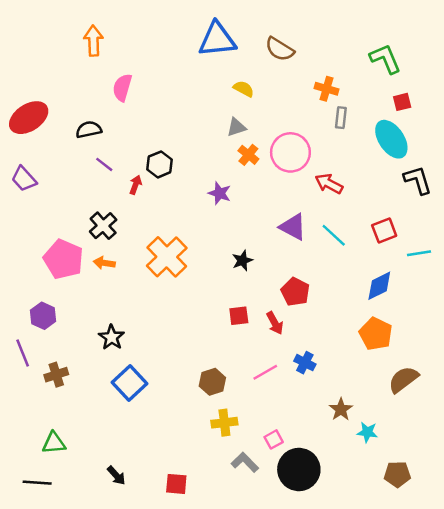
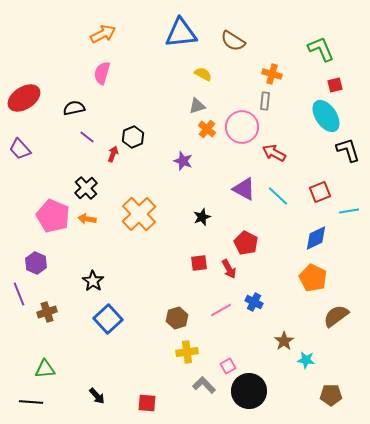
orange arrow: (93, 41) -> (103, 34), moved, turned 65
gray rectangle: (341, 118) -> (265, 101), moved

